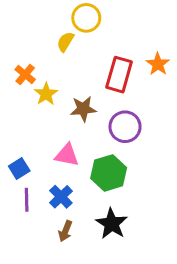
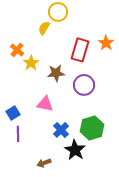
green hexagon: (109, 173) -> (92, 128), moved
blue cross: (61, 197) -> (61, 130), moved
brown arrow: (65, 231) -> (44, 163), moved, turned 48

